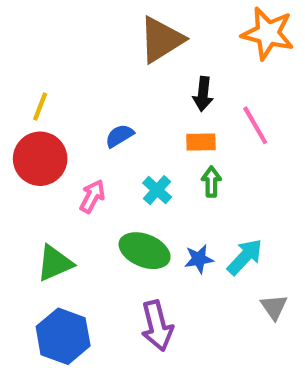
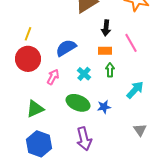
blue semicircle: (119, 136) -> (66, 48), size x1.5
cyan arrow: (245, 257) -> (135, 90), moved

